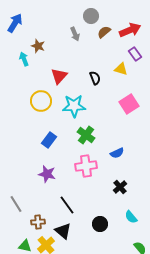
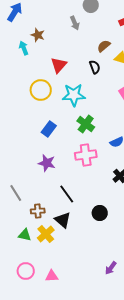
brown semicircle: (104, 32) -> (104, 46), moved

